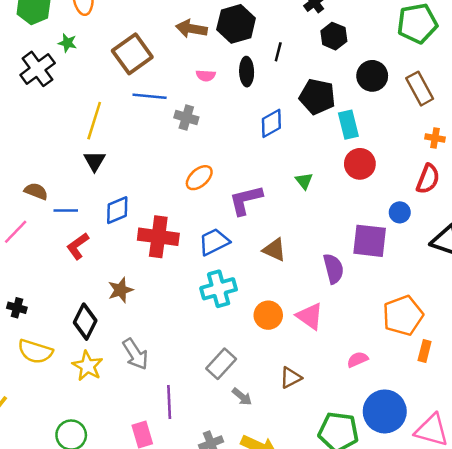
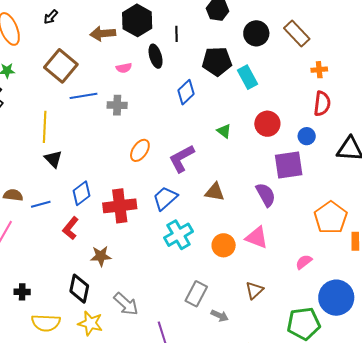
red circle: (360, 164) -> (267, 124), moved
red L-shape: (78, 246) -> (70, 228), moved
brown star: (120, 290) -> (101, 256), turned 30

